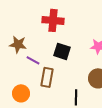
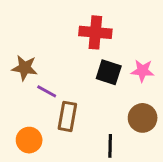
red cross: (53, 20) -> (95, 32), moved
black square: (62, 51) -> (109, 72), moved

